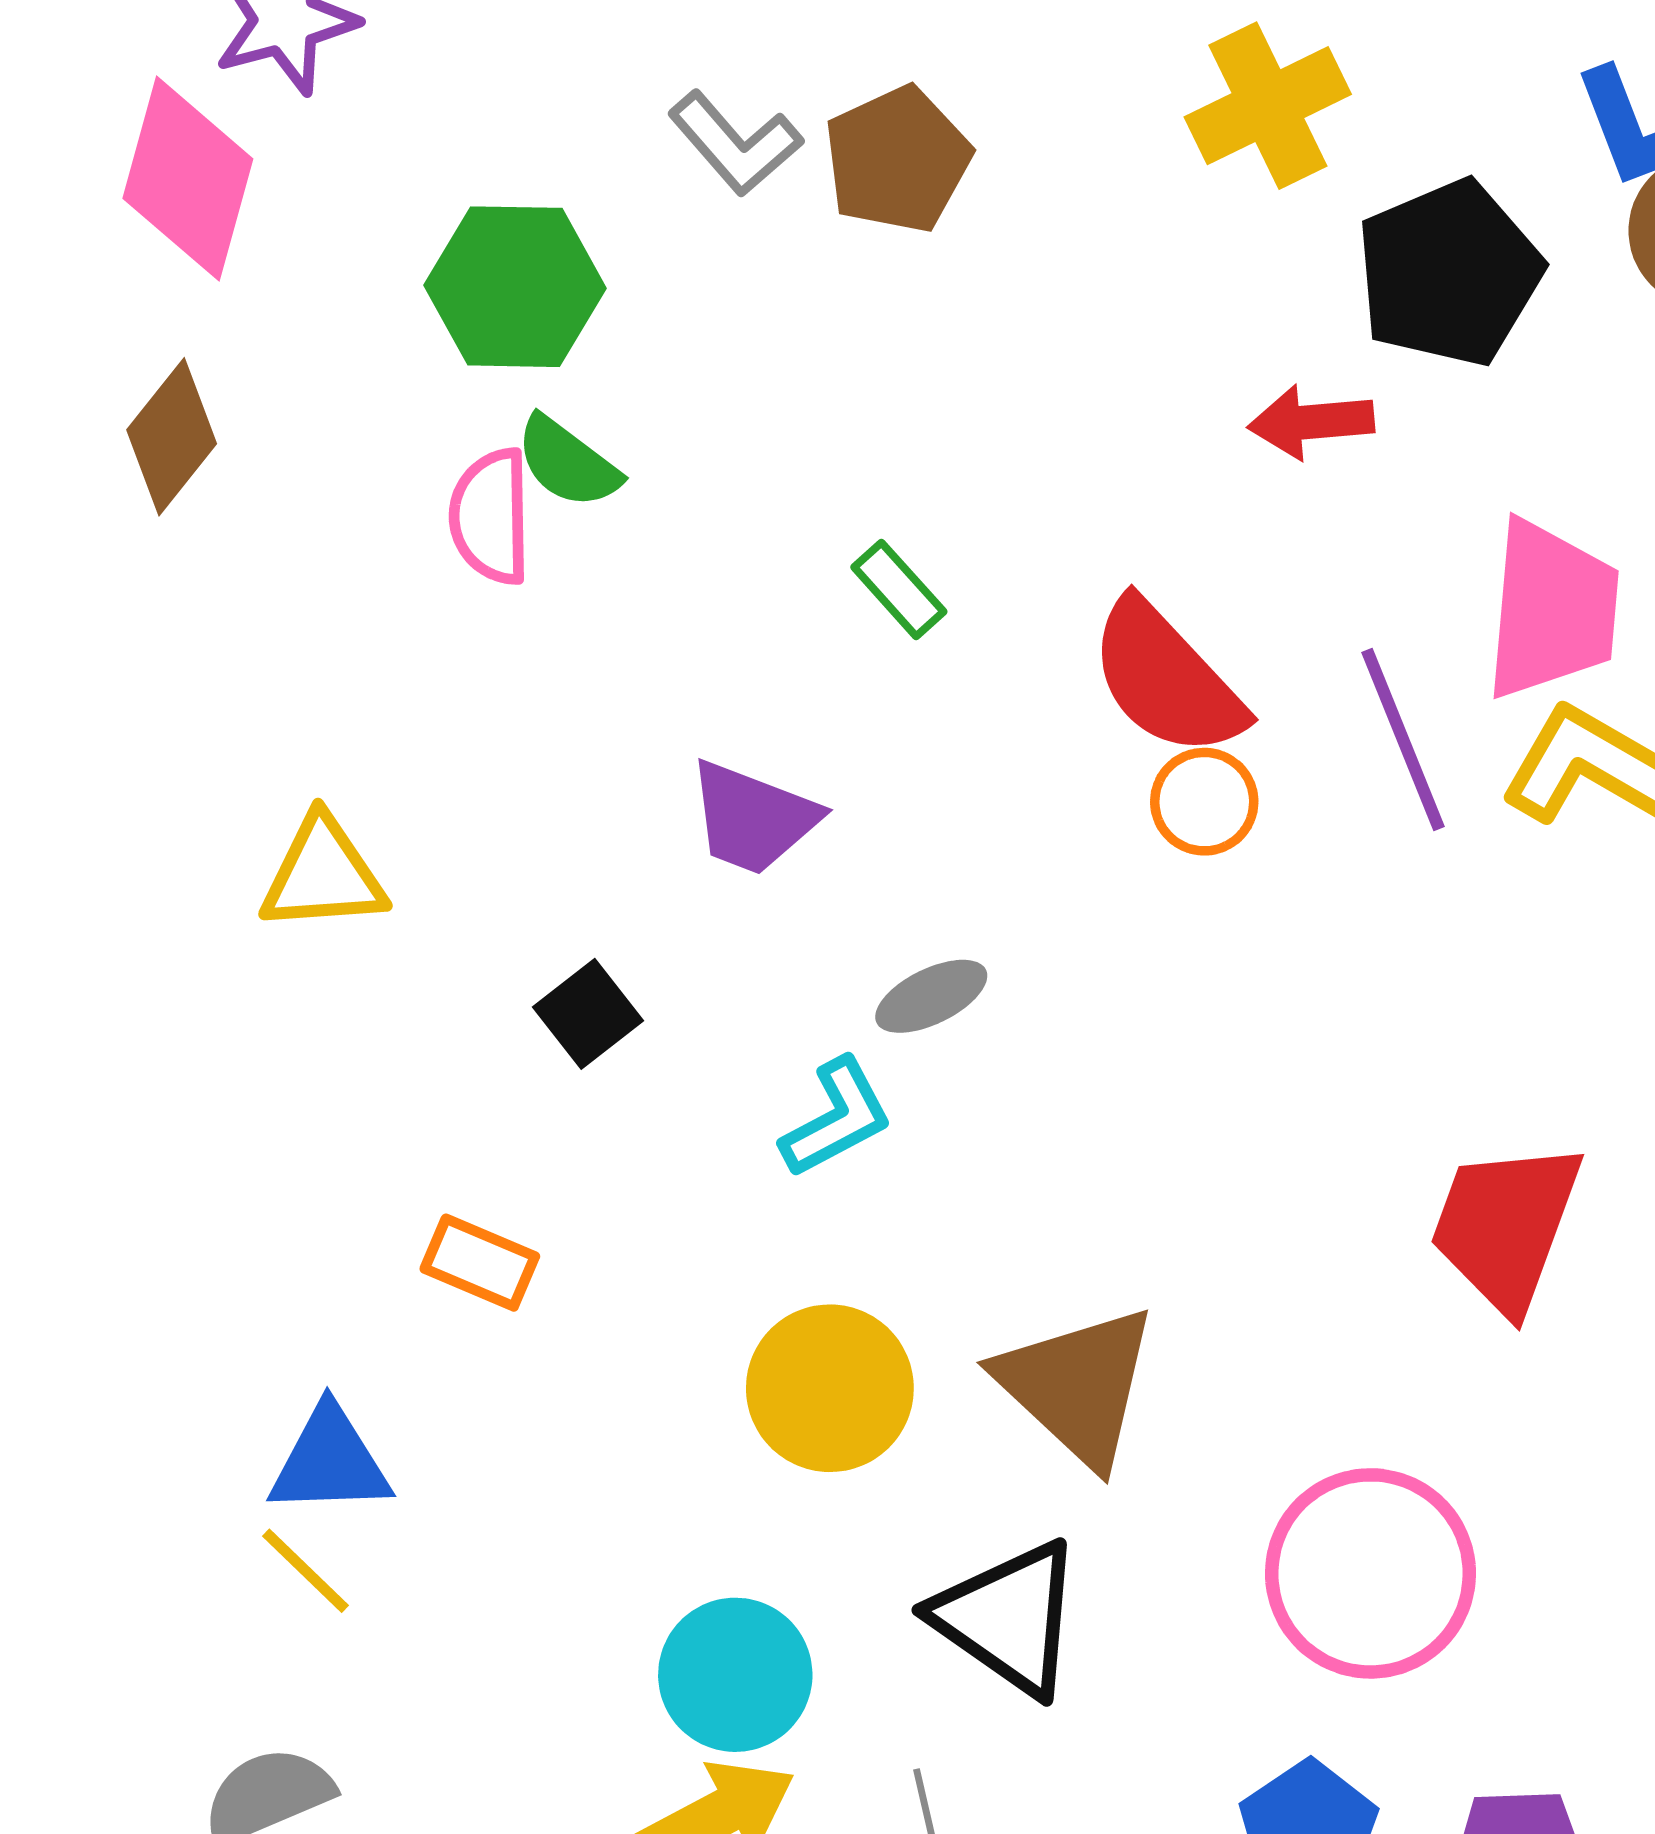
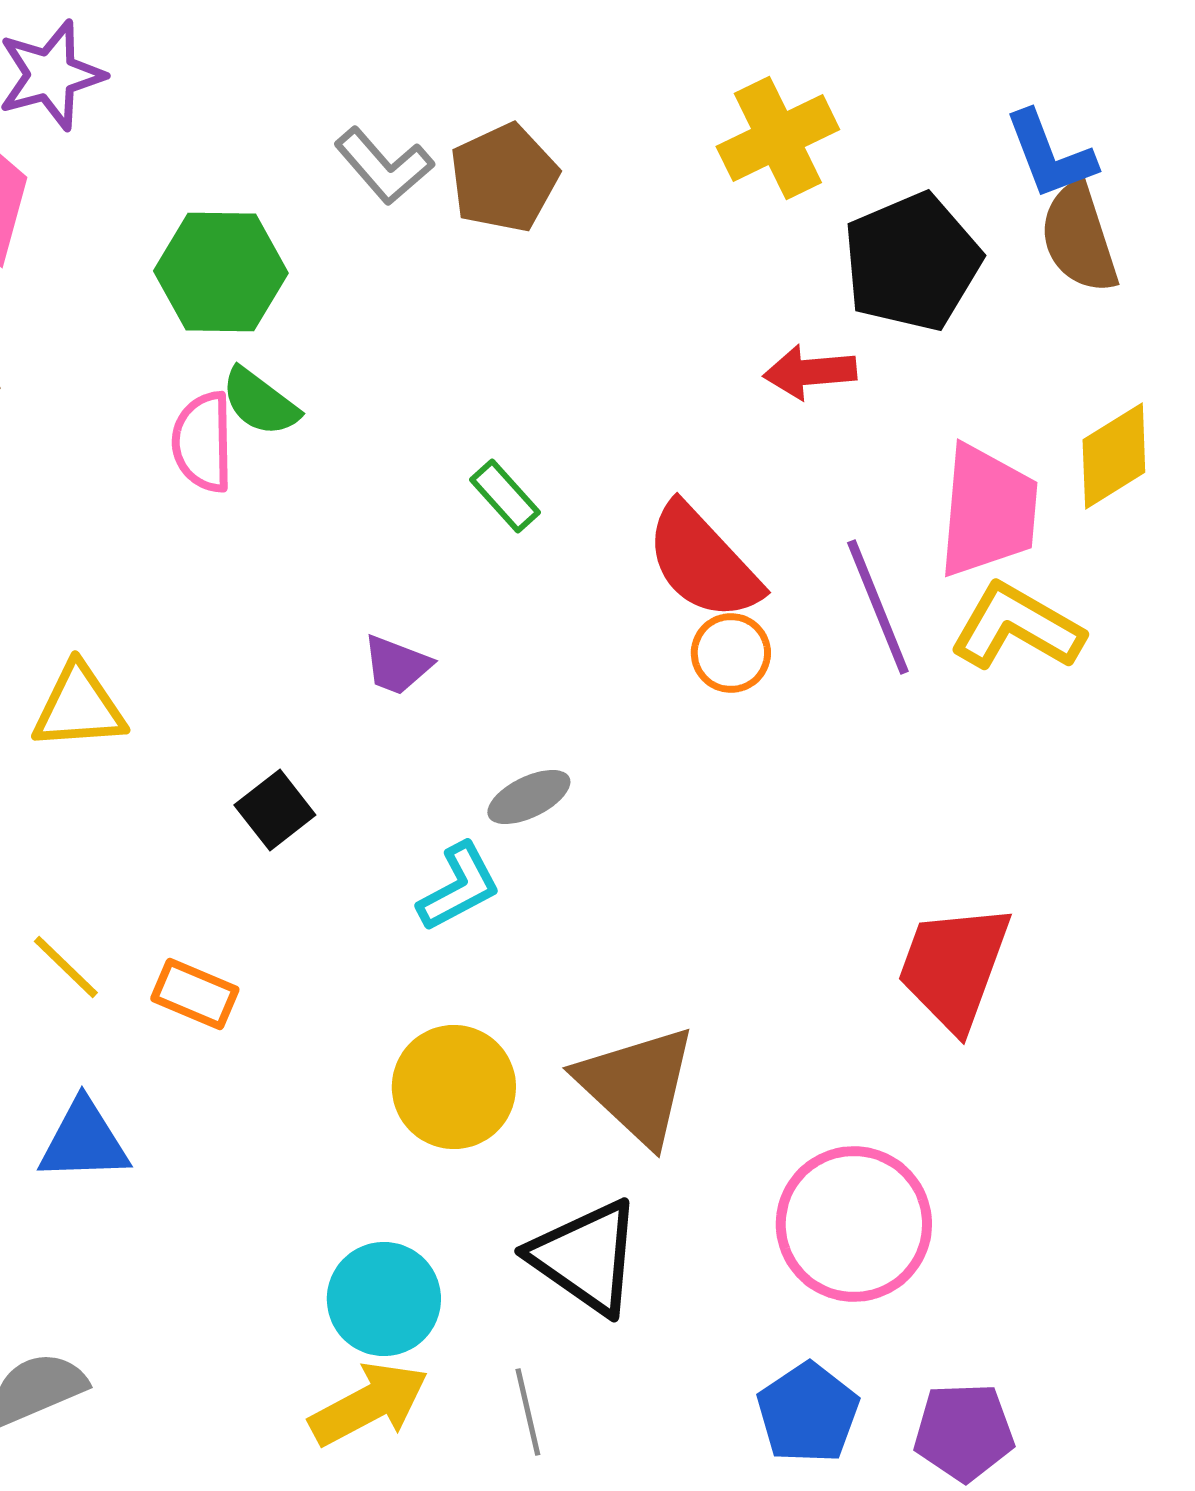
purple trapezoid: (753, 818) -> (397, 665), size x0.7
yellow line: (305, 1571) -> (66, 967), moved

